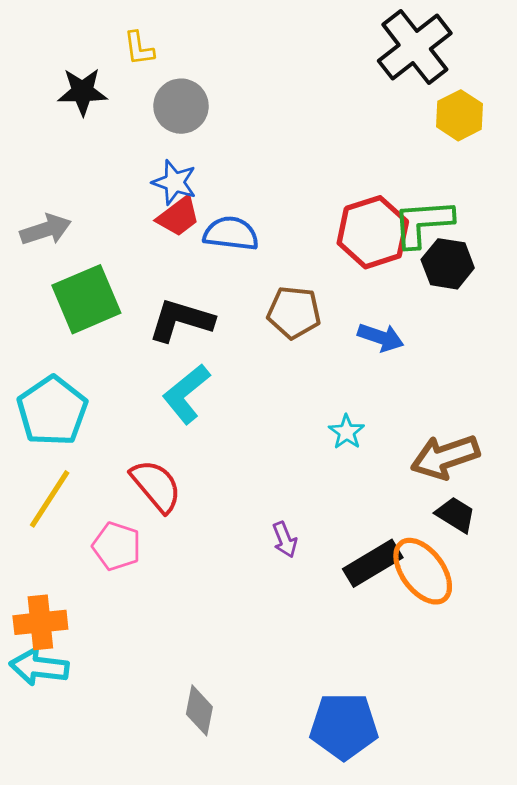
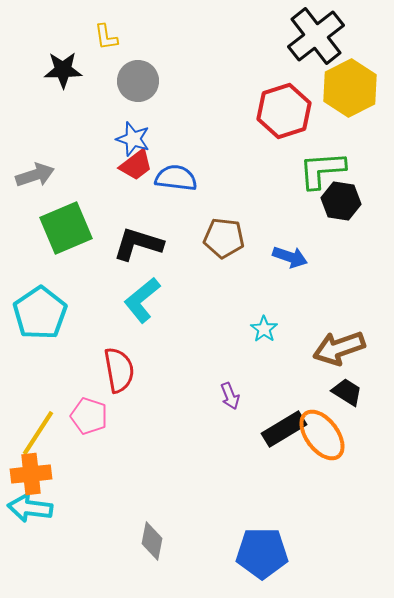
yellow hexagon: (459, 115) -> (350, 88), size x1.5
red hexagon: (373, 232) -> (284, 111), moved
red semicircle: (156, 486) -> (119, 370), turned 30
yellow line: (50, 499) -> (38, 433), moved
purple arrow: (285, 540) -> (230, 396), moved

